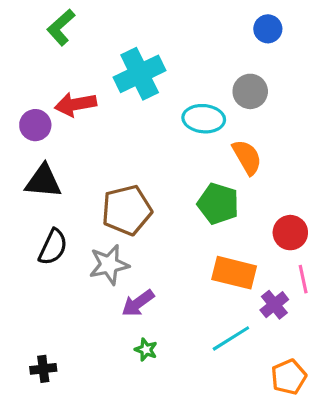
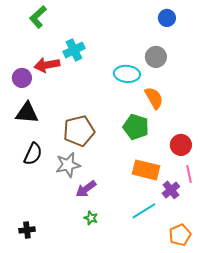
cyan cross: (140, 74) -> (74, 50), moved, size x0.7

